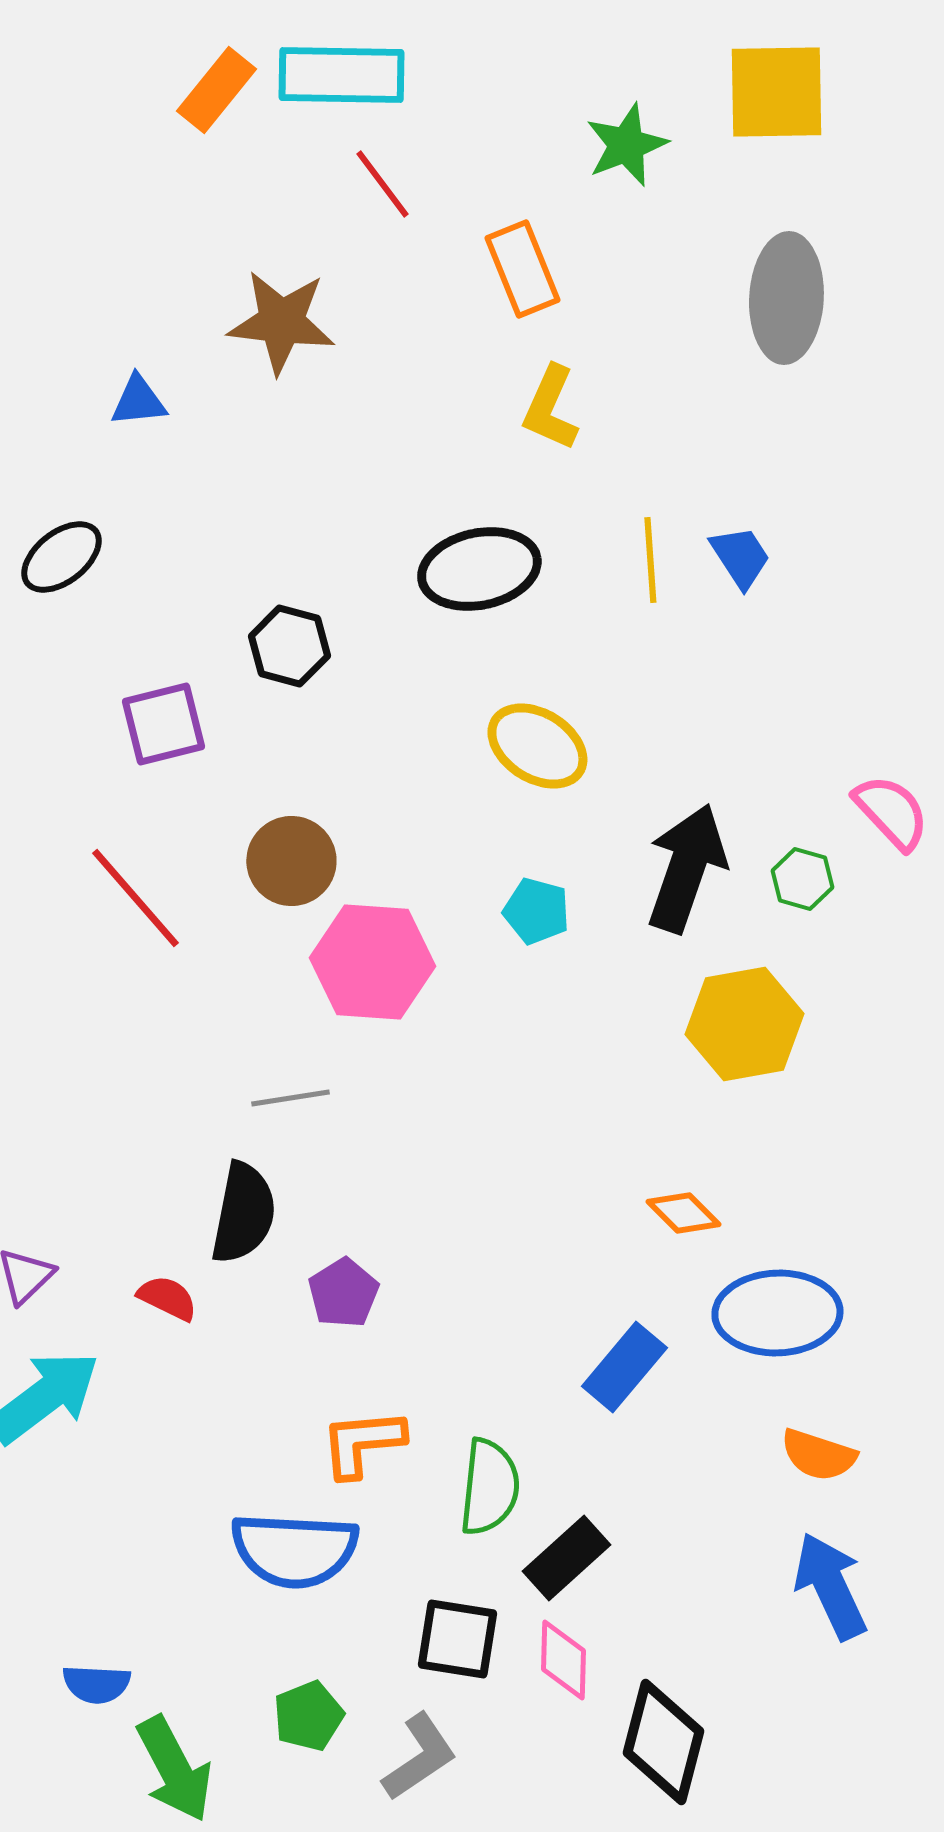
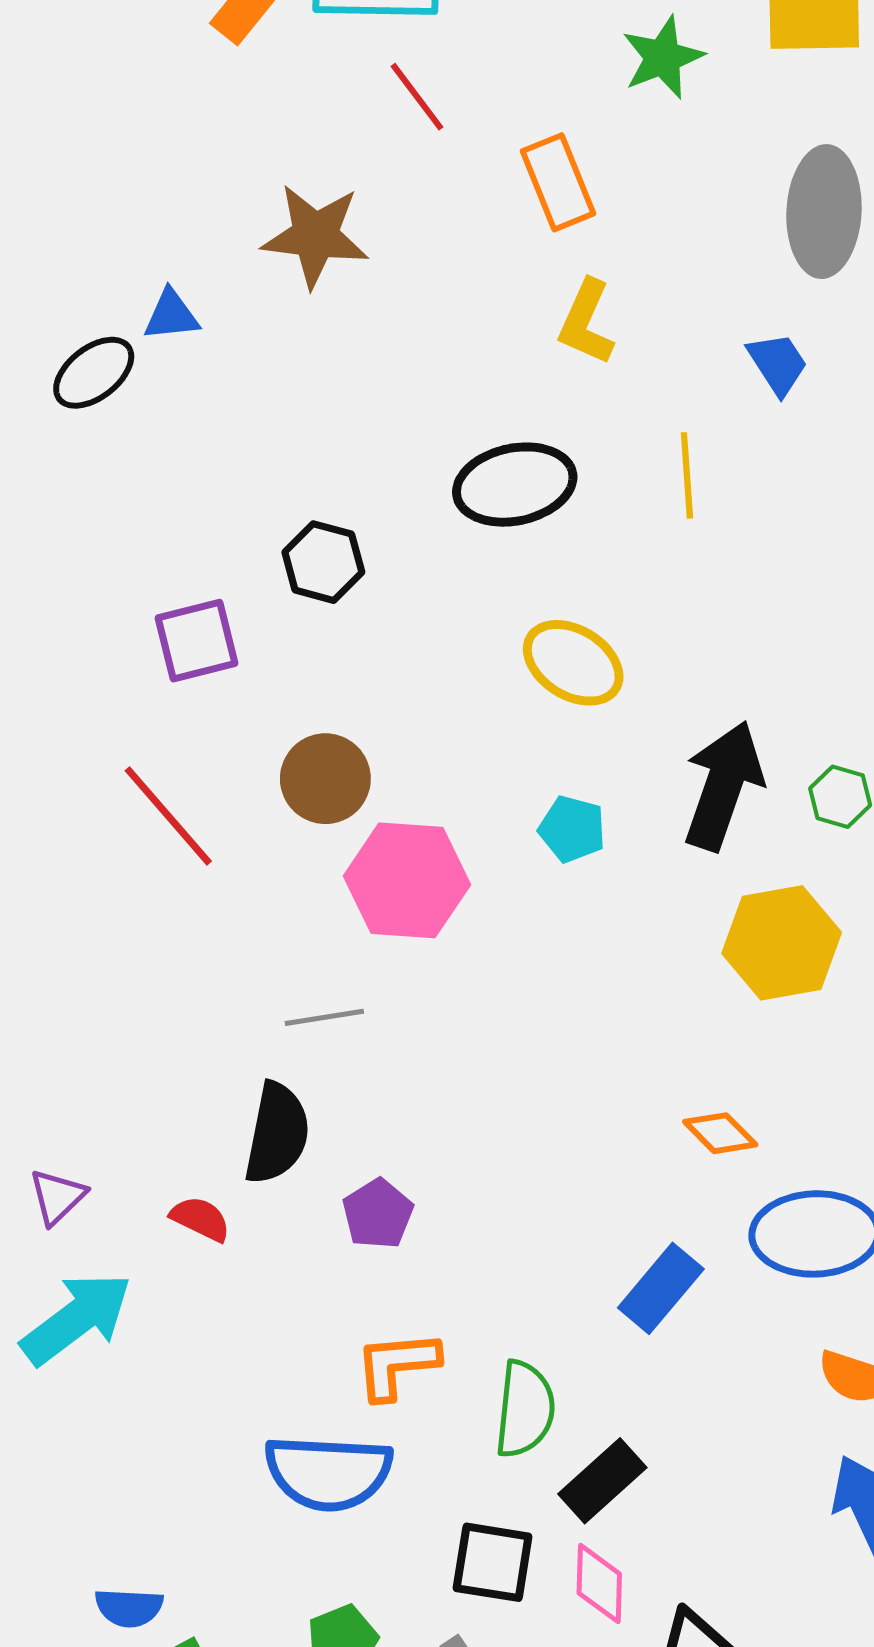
black ellipse: (61, 557) -> (94, 373), moved
blue trapezoid: (740, 557) -> (778, 364), moved

